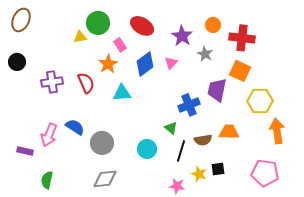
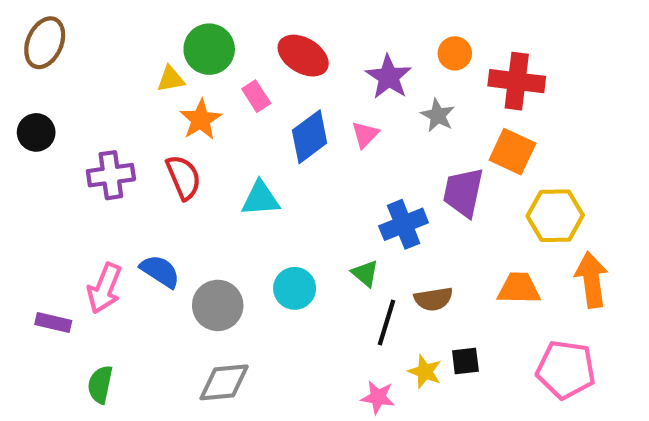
orange star: (108, 64) -> (201, 120), moved
orange trapezoid: (229, 132) -> (519, 288), moved
cyan circle: (147, 149) -> (295, 288), moved

